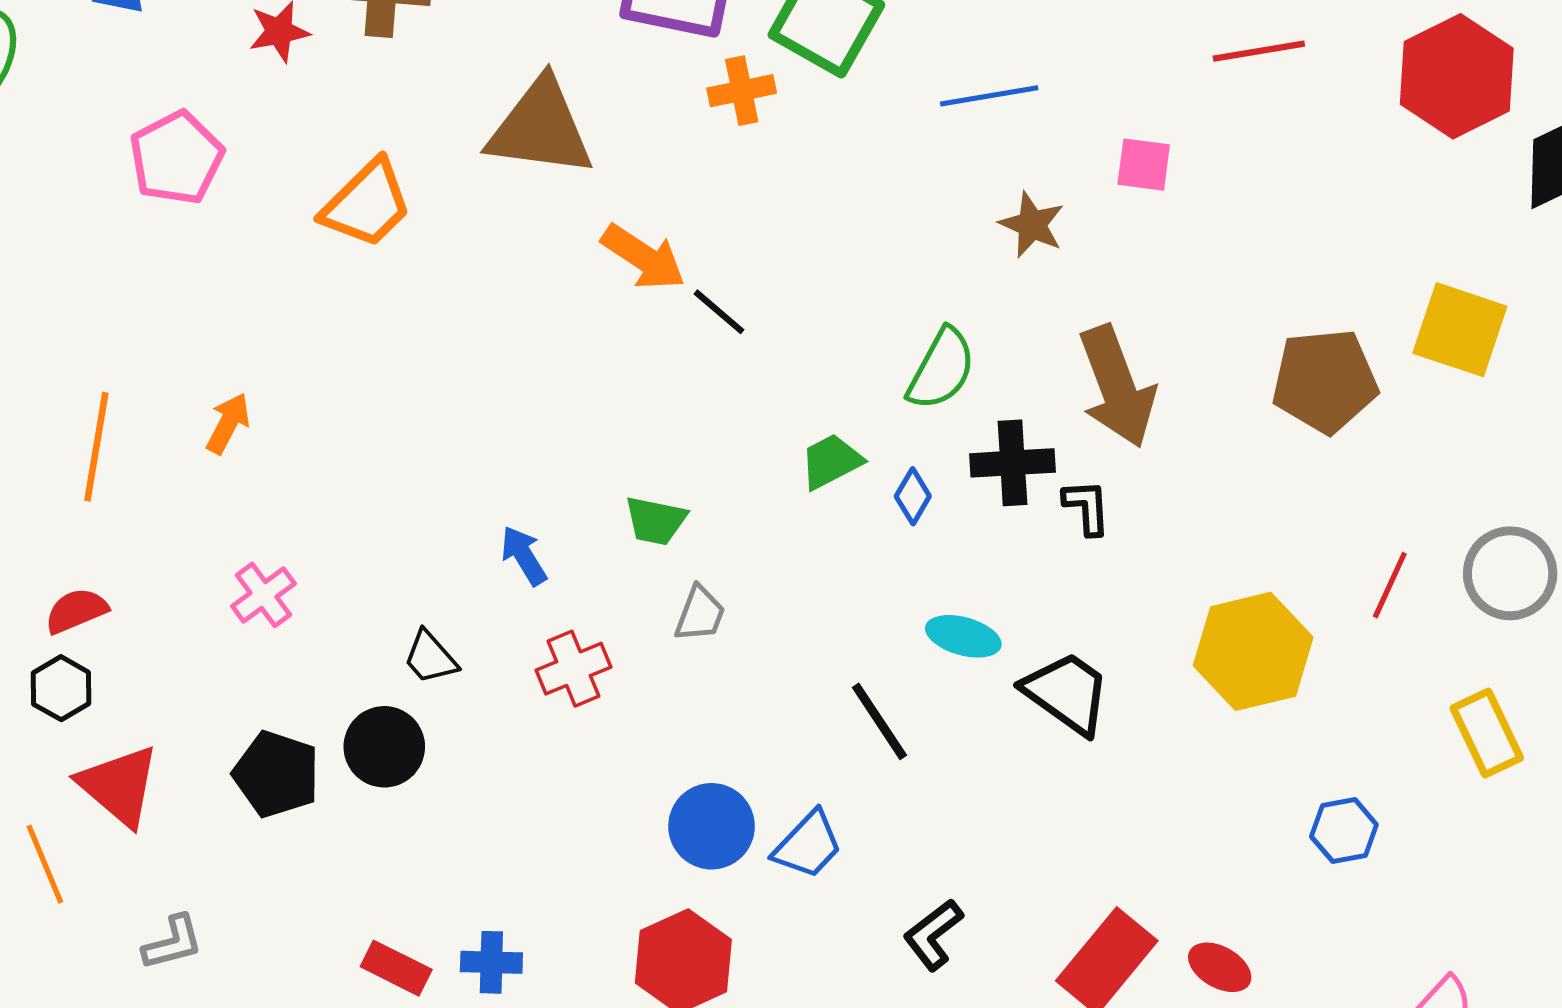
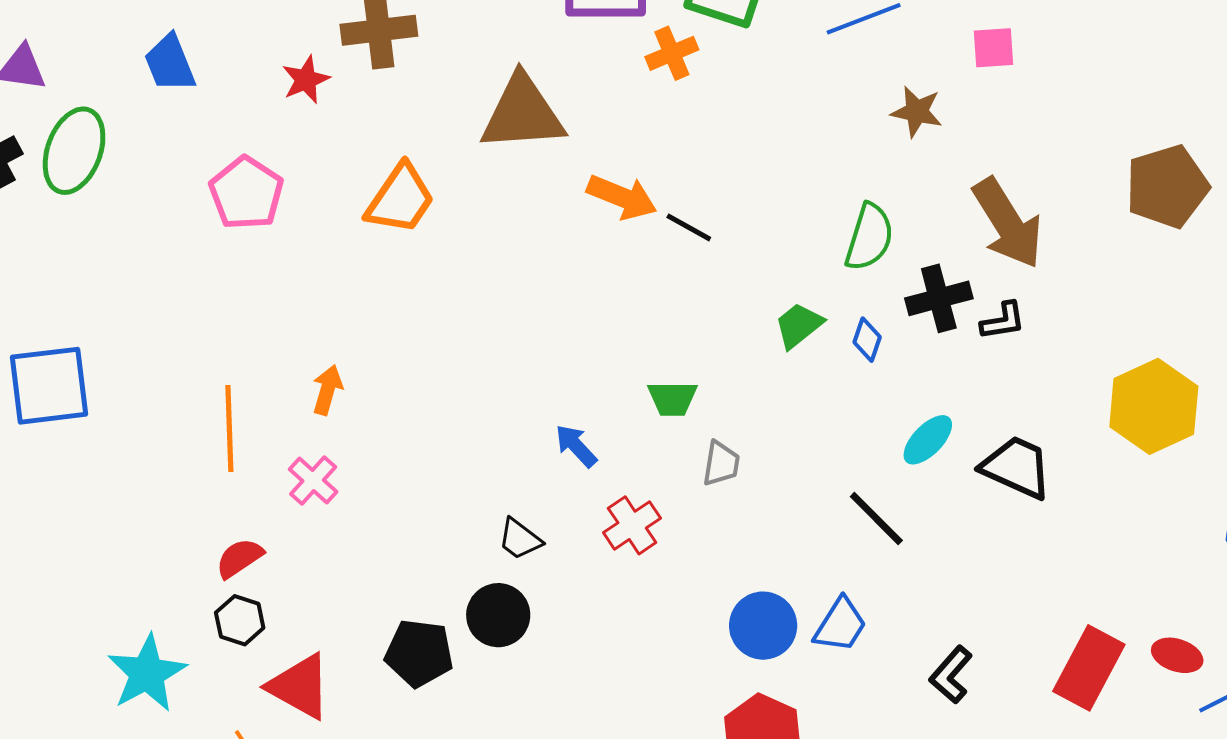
black L-shape: (1087, 507) -> (1003, 321), turned 96
pink cross: (264, 595) -> (313, 480), moved
cyan ellipse: (963, 636) -> (928, 440), turned -50

